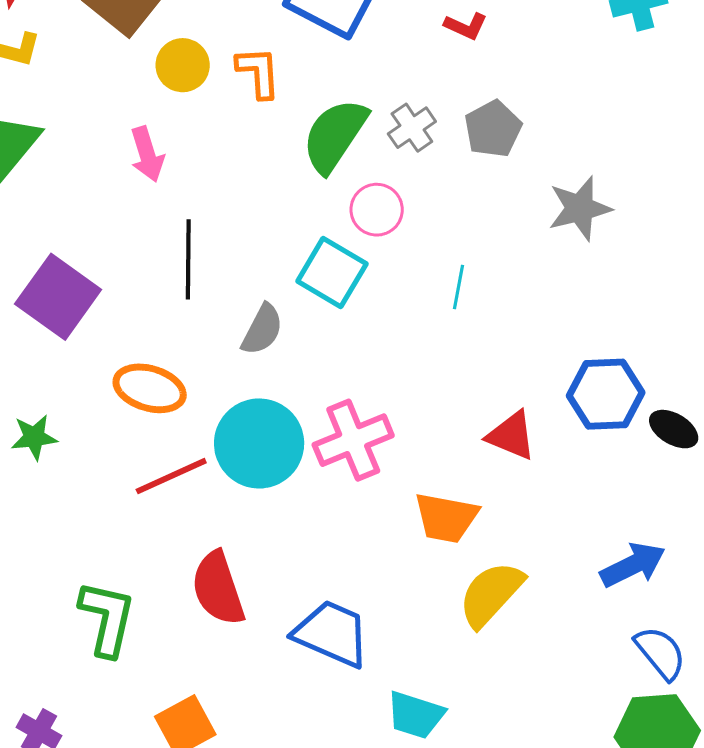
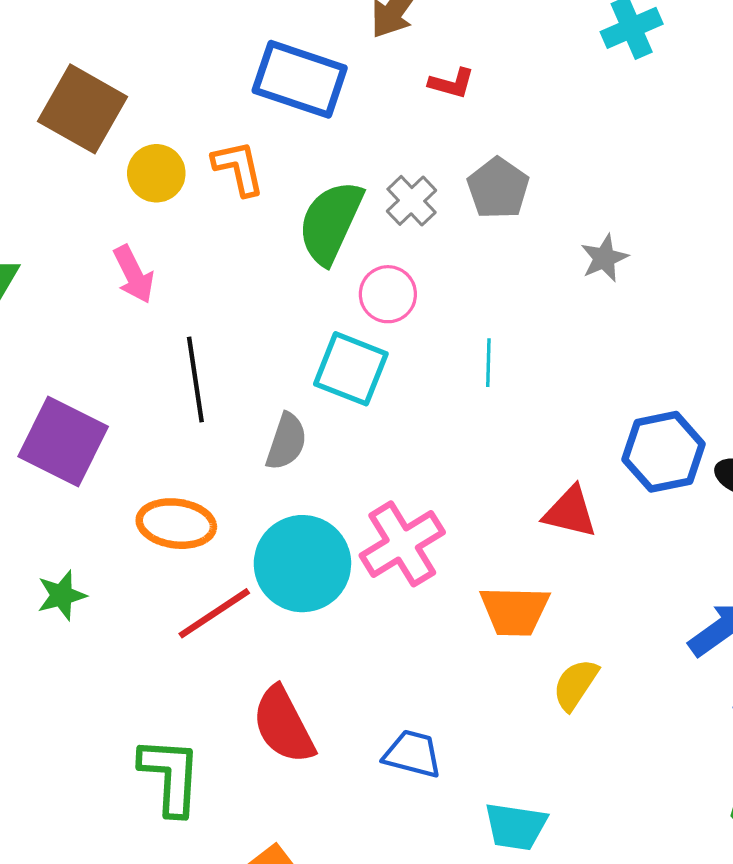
gray star: (580, 208) -> (604, 258), size x0.7
yellow semicircle: (491, 594) -> (575, 685), size x0.7
blue trapezoid: (332, 634) -> (412, 754), size x0.7

